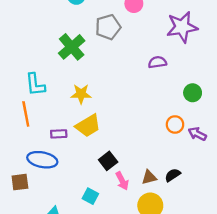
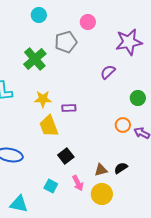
purple semicircle: (157, 62) -> (108, 72), turned -35
yellow trapezoid: (88, 126) -> (49, 126), turned 100
purple rectangle: (59, 134) -> (69, 108), moved
pink arrow: (122, 181) -> (78, 183), moved

